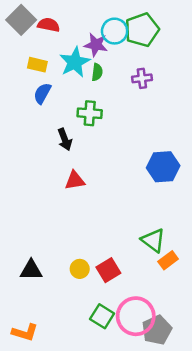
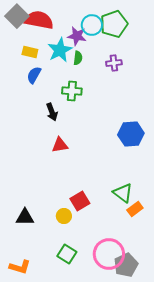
red semicircle: (49, 25) -> (39, 20), size x1.6
red square: (108, 270) -> (80, 201), moved
green square: (102, 316) -> (67, 254), moved

